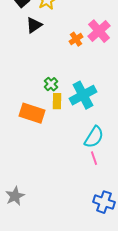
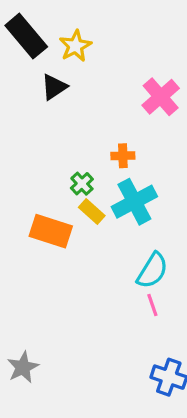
orange cross: (76, 39) -> (123, 156), moved, turned 32
yellow rectangle: (57, 101) -> (92, 212), turned -49

